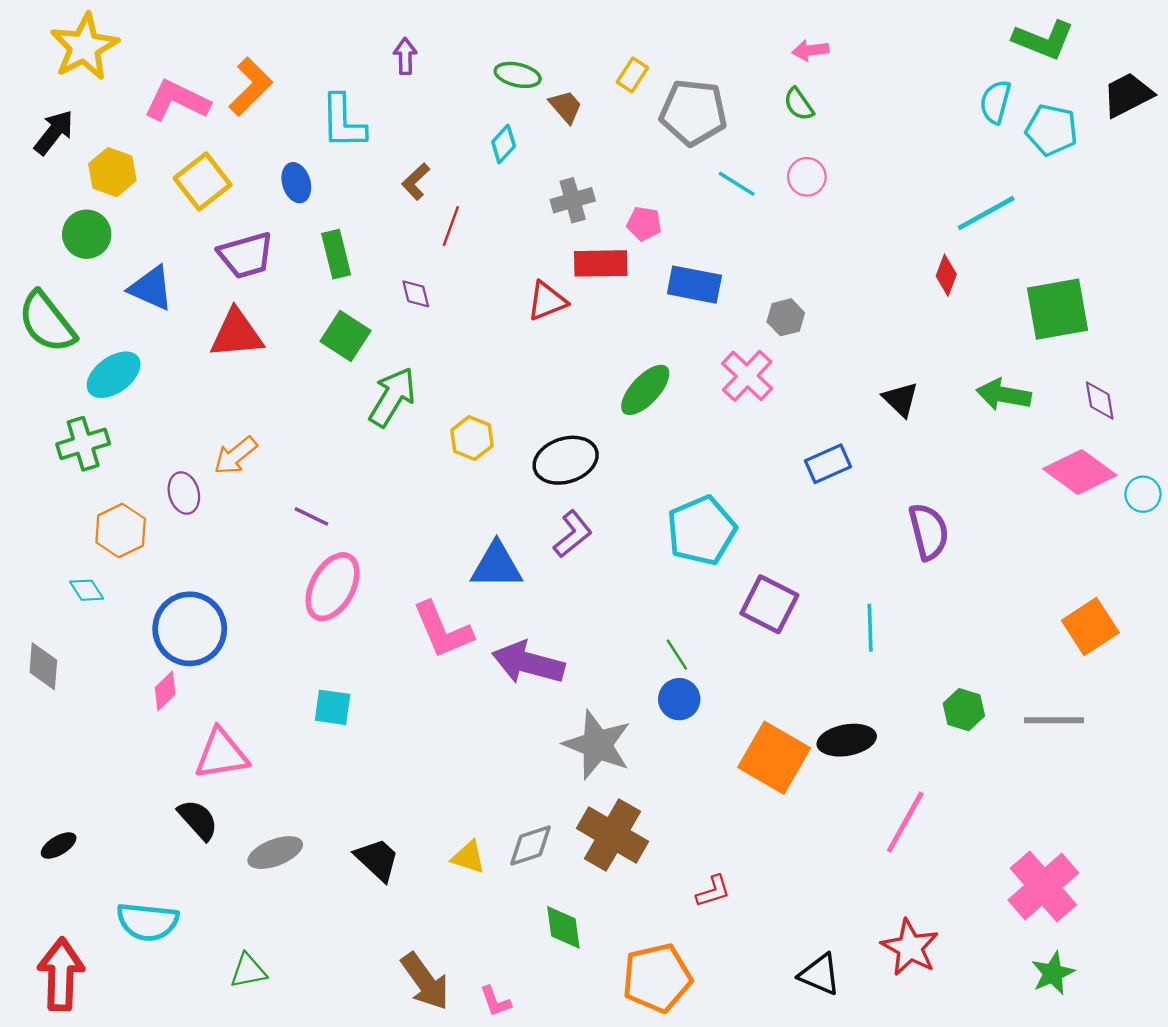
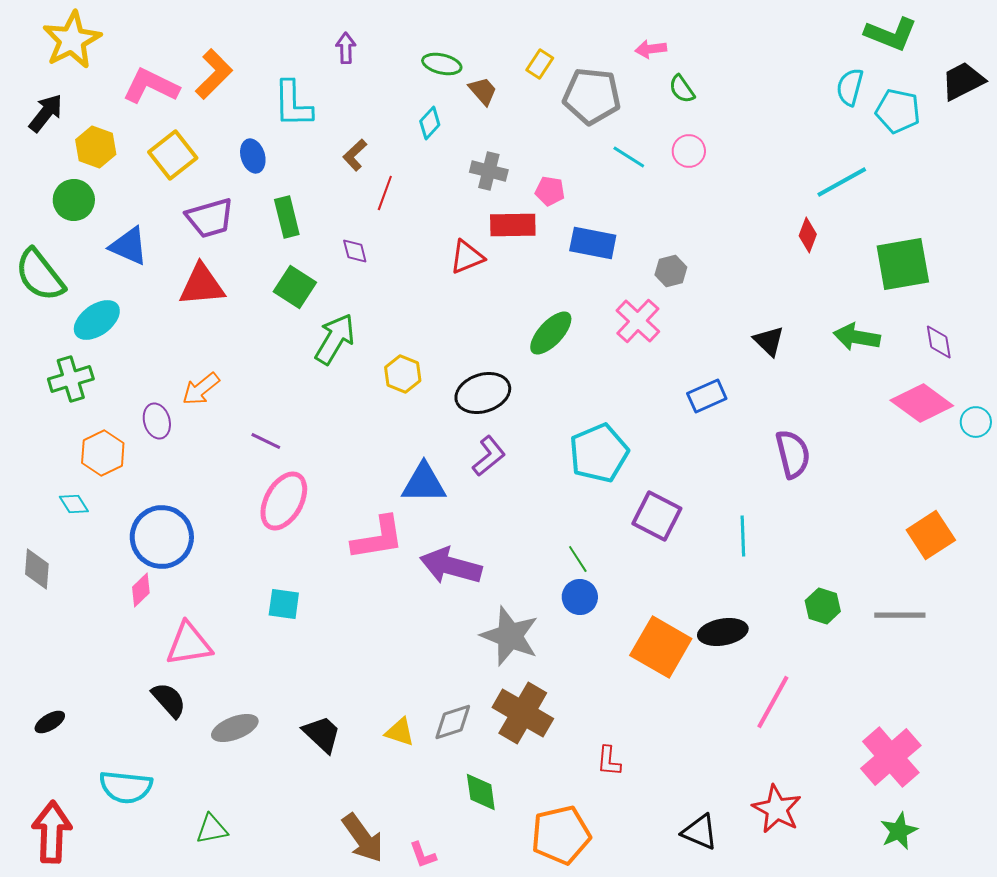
pink arrow: (810, 50) -> (651, 49), moved
gray cross: (573, 200) -> (489, 171), turned 30
pink L-shape: (443, 630) -> (378, 538), turned -76
red L-shape: (713, 891) -> (609, 761), turned 112

